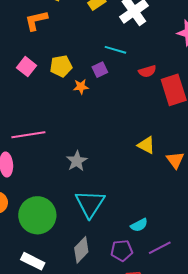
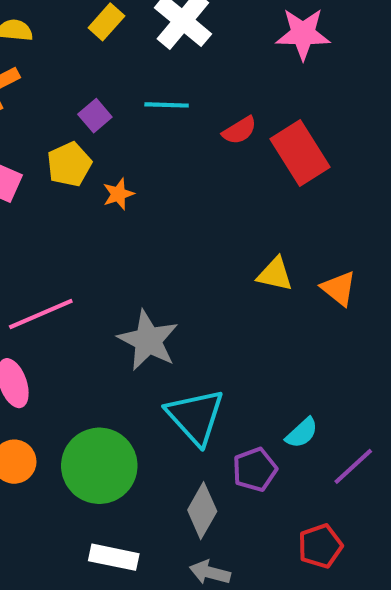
purple square: (100, 70) -> (95, 116), moved
gray star: (77, 161) -> (148, 340), size x1.4
purple pentagon: (122, 251) -> (255, 470), moved

